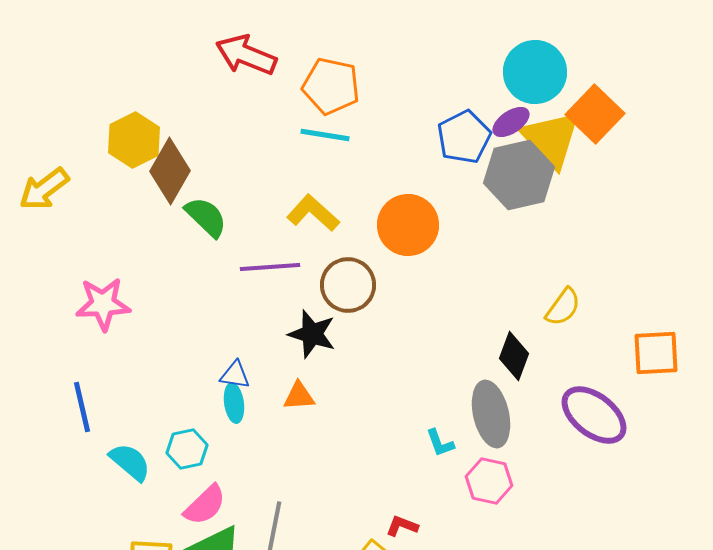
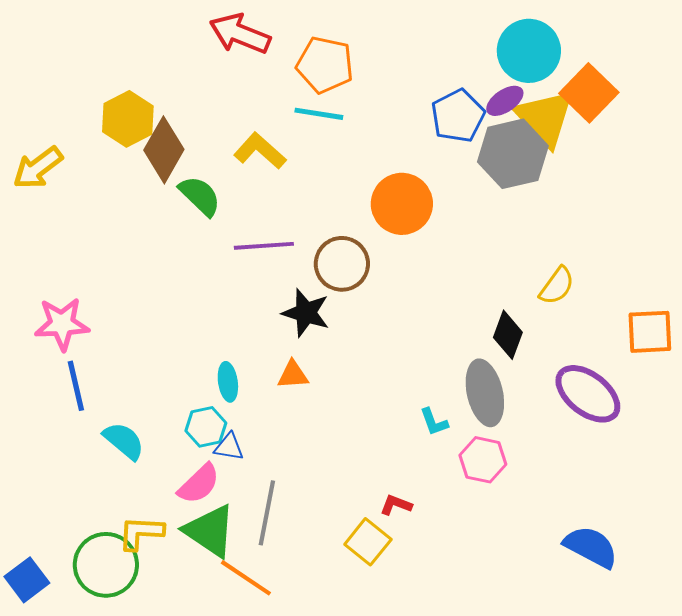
yellow L-shape: (313, 213) -> (260, 151), moved
pink star: (103, 304) -> (62, 324), moved
blue triangle: (235, 375) -> (229, 447), moved
cyan hexagon: (187, 449) -> (206, 427), moved

